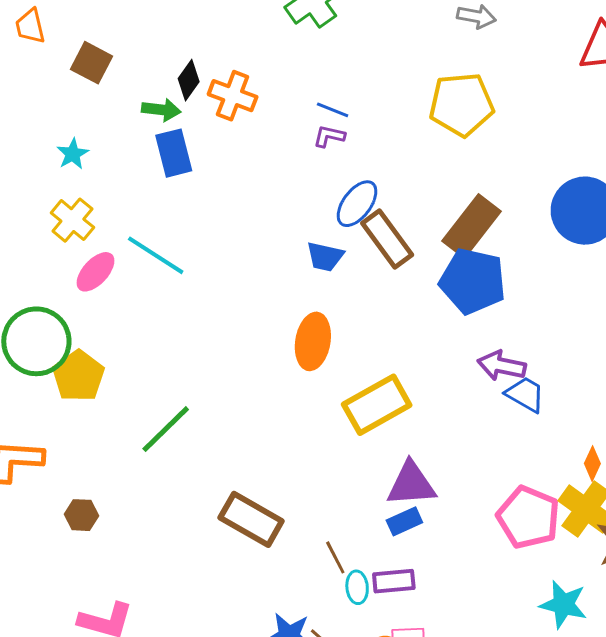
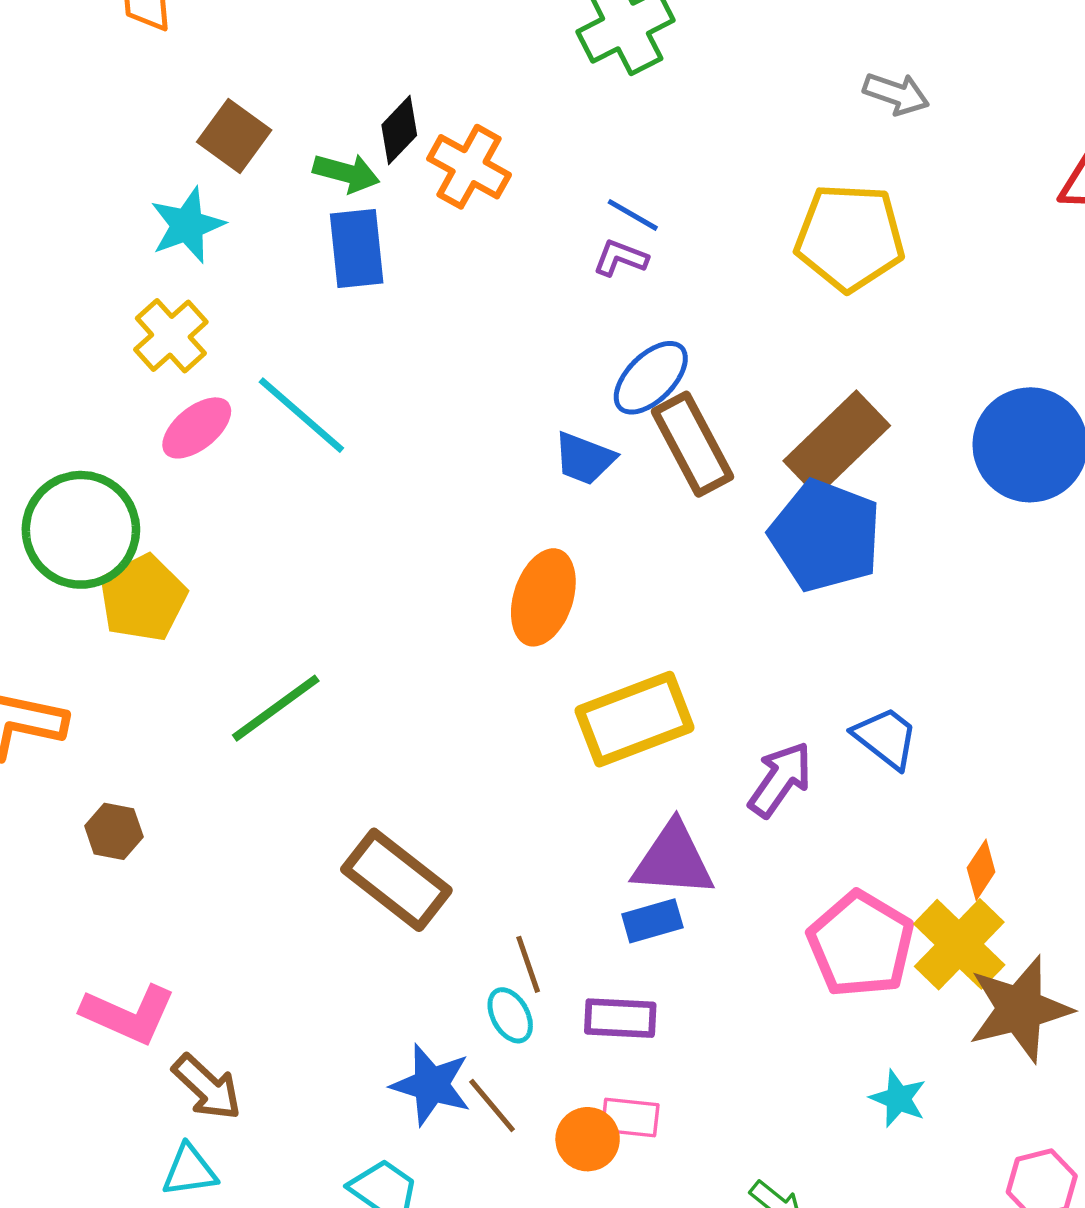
brown square: (91, 63) -> (234, 136), moved
cyan star: (73, 154) -> (187, 225), size x1.4
purple arrow: (502, 366) -> (780, 779), moved, turned 105
cyan ellipse: (357, 587) -> (510, 1015), moved, turned -32
cyan star: (563, 604) -> (898, 1099), size x0.7

